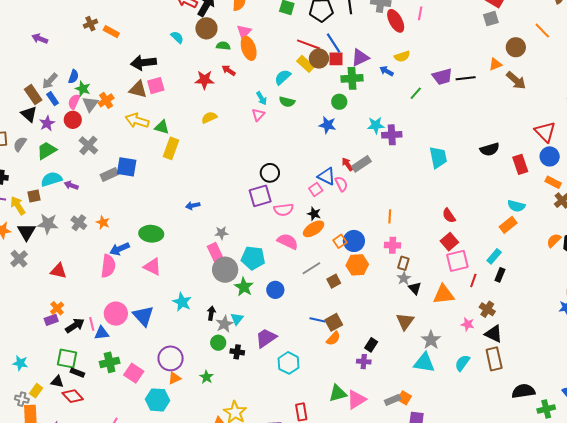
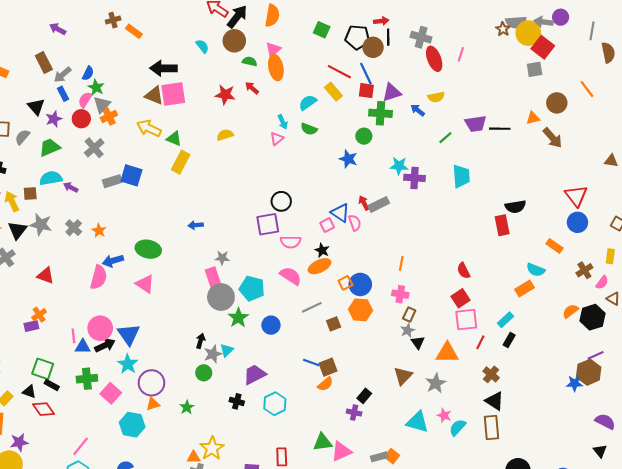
brown circle: (319, 59) -> (373, 47), moved
pink square: (156, 86) -> (173, 94), size x1.4
brown rectangle: (33, 95) -> (44, 62), moved
orange cross: (106, 100) -> (109, 116), moved
cyan trapezoid: (438, 157) -> (461, 176), moved
red rectangle: (520, 164) -> (502, 225), moved
orange rectangle: (553, 182) -> (554, 246), moved
cyan star: (182, 302) -> (128, 364), moved
pink star: (468, 324) -> (444, 415), moved
black arrow: (75, 326) -> (105, 345), moved
gray star: (431, 340) -> (436, 383), moved
black cross: (237, 352) -> (237, 401), moved

